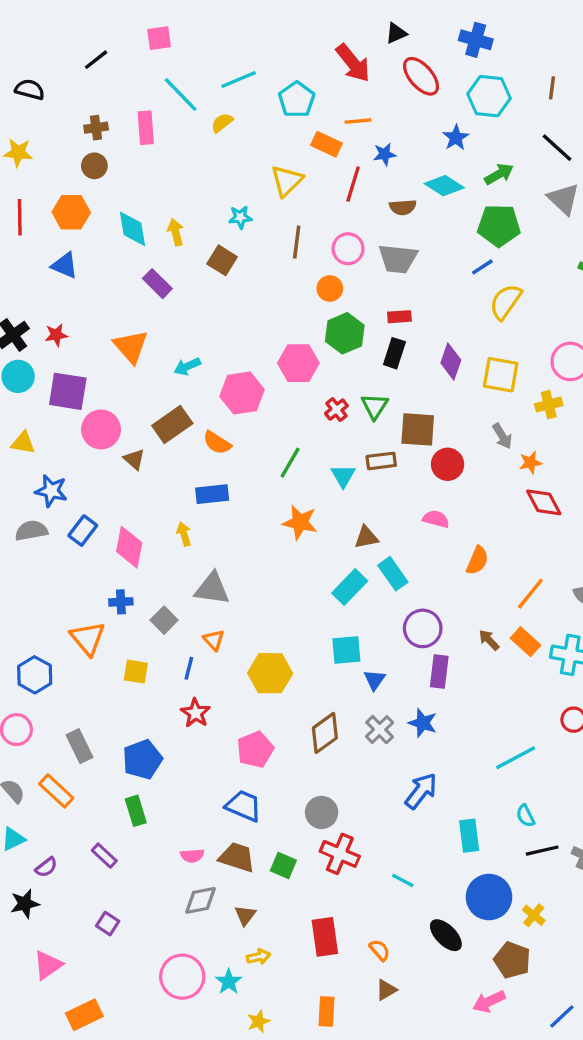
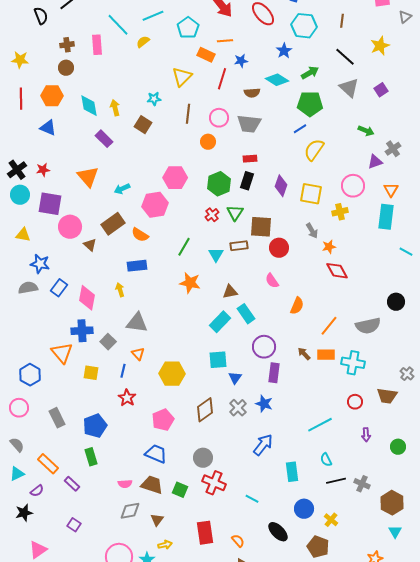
black semicircle: (30, 90) -> (41, 16), moved, turned 54
green hexagon: (345, 333) -> (219, 184), moved
pink hexagon: (298, 363) -> (175, 178), moved
pink semicircle: (436, 519) -> (272, 281), turned -140
blue cross: (121, 602) -> (82, 331), size x1.5
orange rectangle: (525, 642) -> (326, 355), turned -42
orange rectangle: (56, 791) -> (48, 464), moved
blue circle: (489, 897) -> (304, 509), size x0.7

